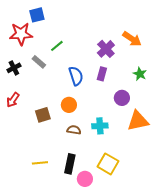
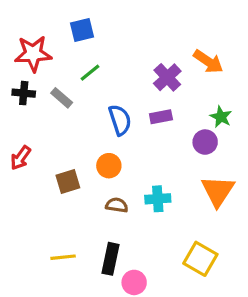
blue square: (37, 15) -> (82, 30), moved
black cross: (14, 68) -> (24, 93), moved, turned 32
purple rectangle: (102, 74) -> (161, 117), turned 64
purple circle: (122, 98) -> (205, 142), moved
orange triangle: (138, 121) -> (218, 191), turned -45
yellow square: (108, 164) -> (200, 259), moved

